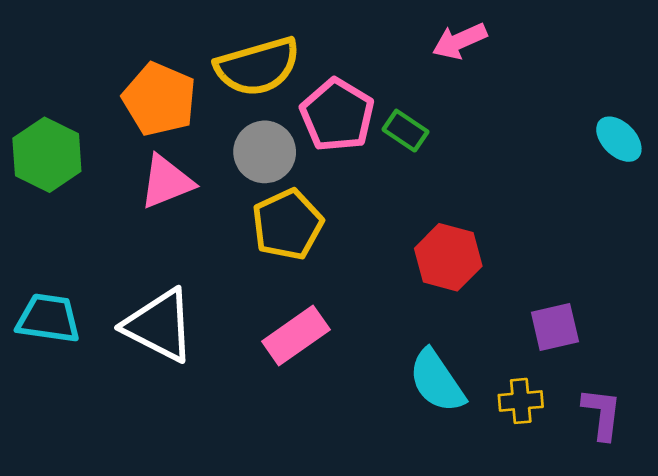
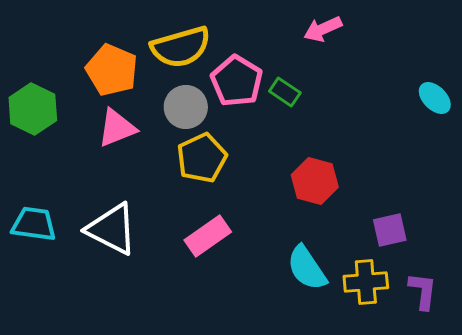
yellow cross: (521, 401) -> (366, 282), size x1.4

